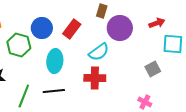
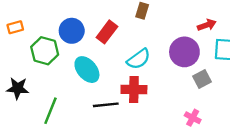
purple circle: (120, 28) -> (184, 52), moved
cyan ellipse: (55, 61) -> (87, 70), turned -45
black line: (54, 91) -> (106, 105), moved

